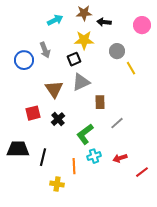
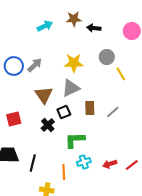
yellow star: (84, 40) -> (74, 63), moved
gray arrow: (45, 50) -> (35, 65), moved, turned -112
black square: (74, 59) -> (64, 112), moved
red square: (33, 113) -> (14, 119), moved
gray line: (117, 123) -> (113, 112), moved
green L-shape: (85, 134) -> (75, 140), turned 35
red line: (142, 172) -> (132, 165), moved

